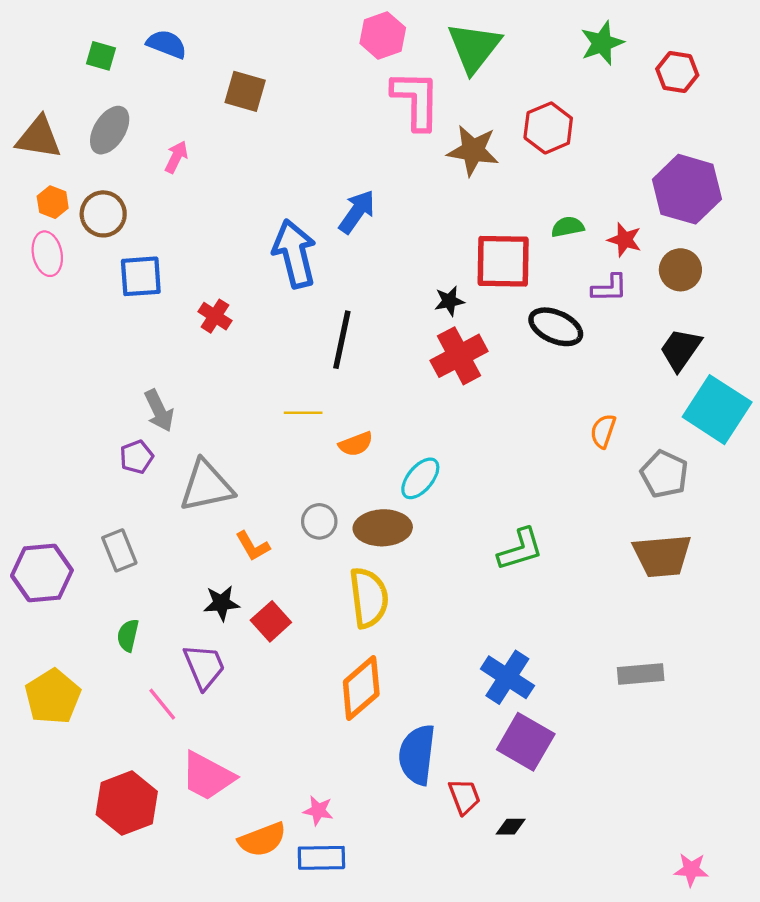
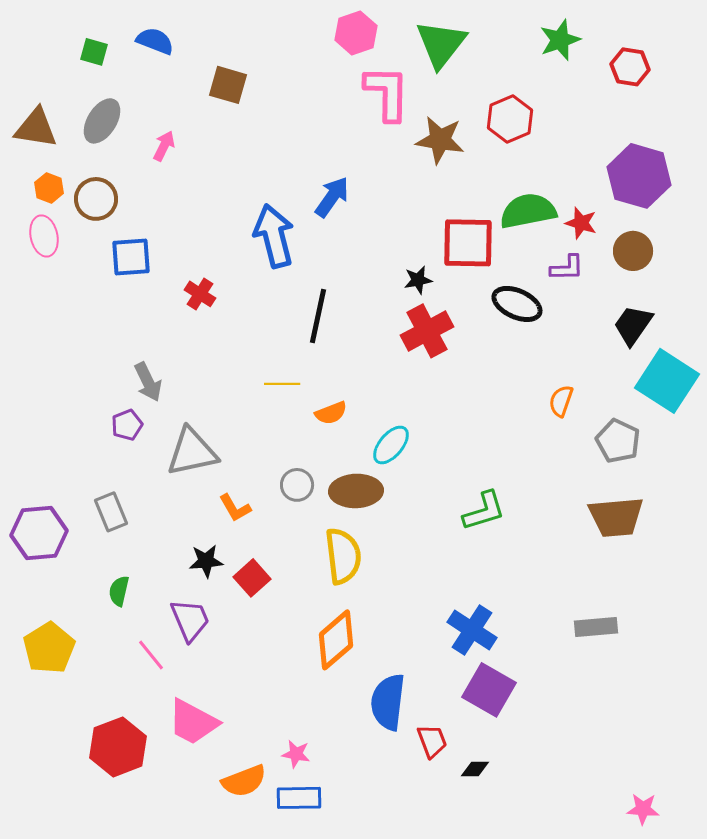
green semicircle: (568, 227) -> (528, 211), size x1.8

